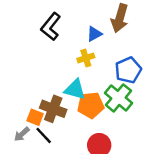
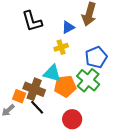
black L-shape: (51, 27) -> (32, 21), turned -55
black line: (44, 135) -> (37, 107), moved

